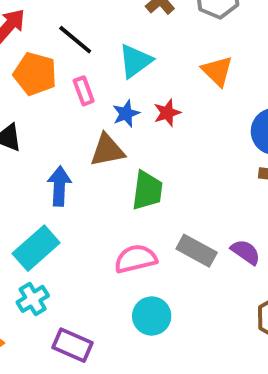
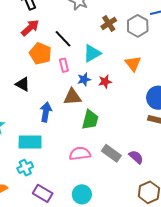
cyan rectangle: (36, 248) -> (30, 142), turned 35
cyan circle: (152, 316) -> (82, 194), moved

